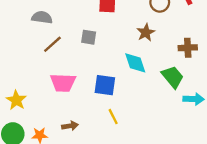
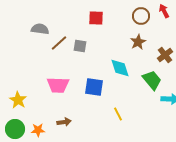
brown star: (146, 33) -> (138, 42), moved
brown line: (52, 44) -> (59, 43), moved
brown cross: (188, 48) -> (165, 55), turned -35
yellow line: (113, 117) -> (118, 114), moved

